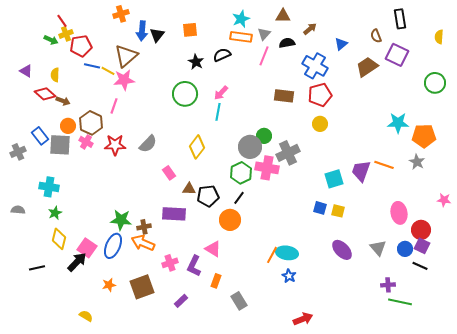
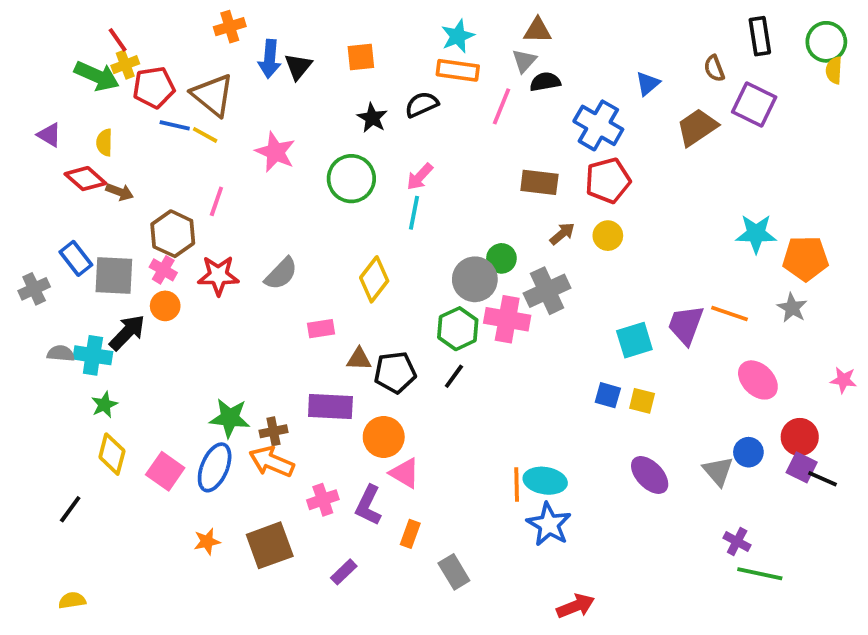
brown arrow: (310, 29) -> (562, 234), moved
gray triangle: (264, 34) -> (524, 61), moved
green arrow: (51, 40) -> (97, 76), size x1.6
brown triangle: (126, 56) -> (213, 95), moved, turned -40
pink star: (124, 80) -> (275, 152), moved, turned 30
green circle: (435, 83) -> (826, 42), moved
orange circle: (68, 126) -> (165, 306), moved
pink rectangle: (169, 173) -> (321, 329), turned -64
gray semicircle: (18, 210) -> (61, 353), moved
pink ellipse: (399, 213) -> (758, 380), moved, turned -35
orange circle: (230, 220) -> (384, 437), moved
blue circle: (405, 249) -> (748, 452), moved
orange line: (272, 255) -> (517, 484), turned -30
black arrow: (77, 262) -> (127, 332), moved
black line: (420, 266) -> (823, 479), moved
black line: (37, 268) -> (70, 509), turned -42
blue star: (289, 276) -> (549, 524), size x1.6
purple cross: (388, 285) -> (737, 541), turned 32
yellow semicircle: (86, 316) -> (72, 600), moved, turned -40

